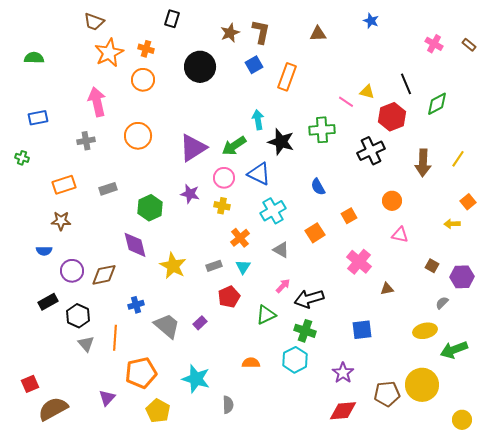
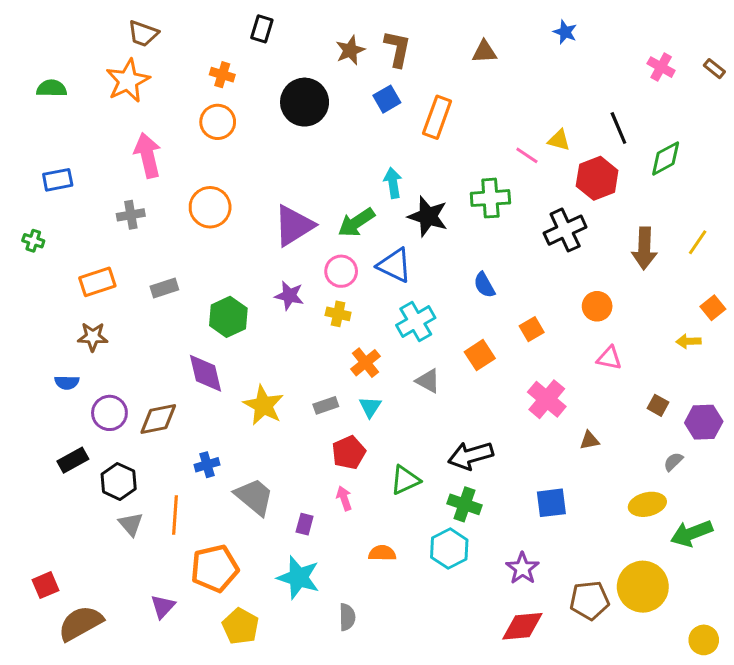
orange star: (109, 53) -> (128, 81), moved
pink arrow: (283, 286) -> (344, 498), moved, turned -63
purple rectangle: (200, 323) -> (305, 524), moved, turned -32

